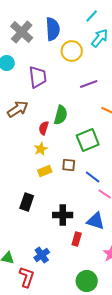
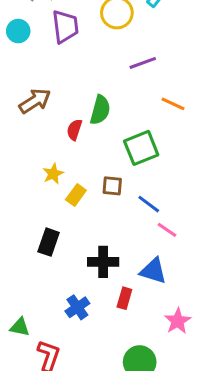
purple trapezoid: (38, 77) -> (65, 26), moved
yellow star: (41, 149) -> (53, 174), moved
yellow rectangle: (45, 171) -> (76, 195), turned -32
blue cross: (42, 255) -> (77, 307), moved

